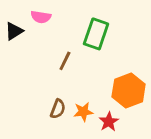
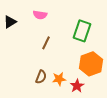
pink semicircle: (41, 17) -> (40, 15), moved
green rectangle: (96, 34) -> (82, 31), moved

